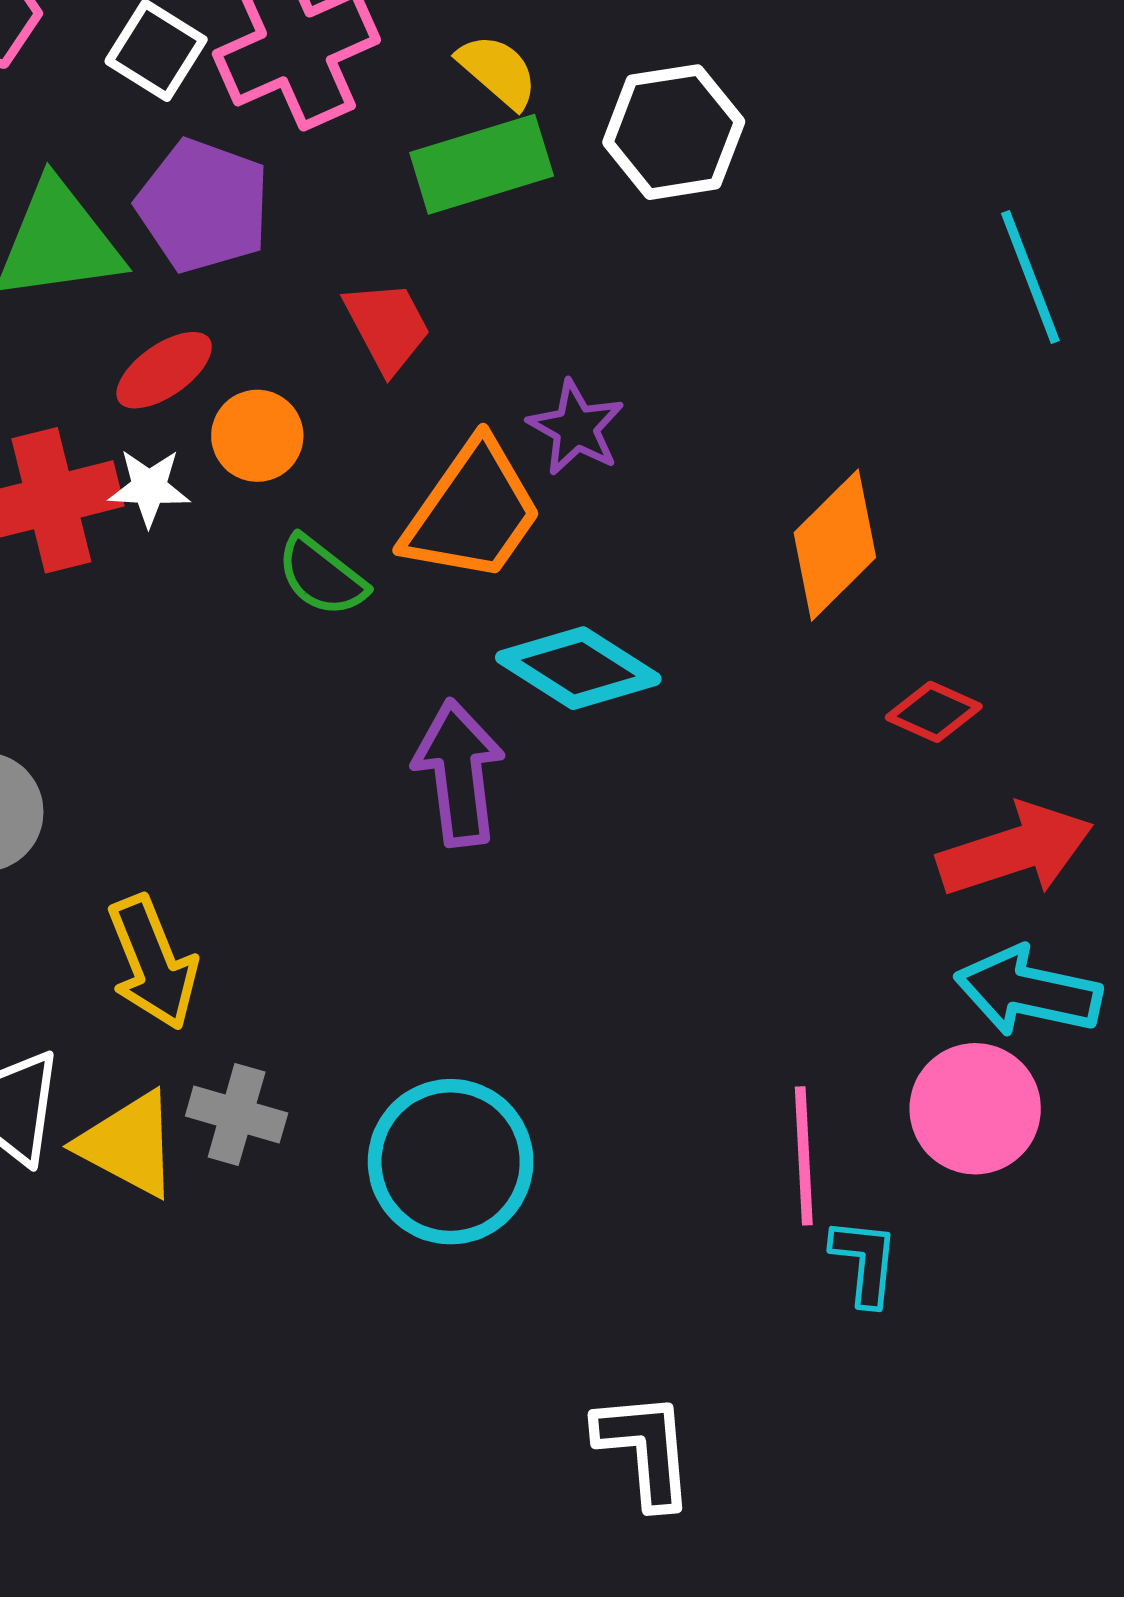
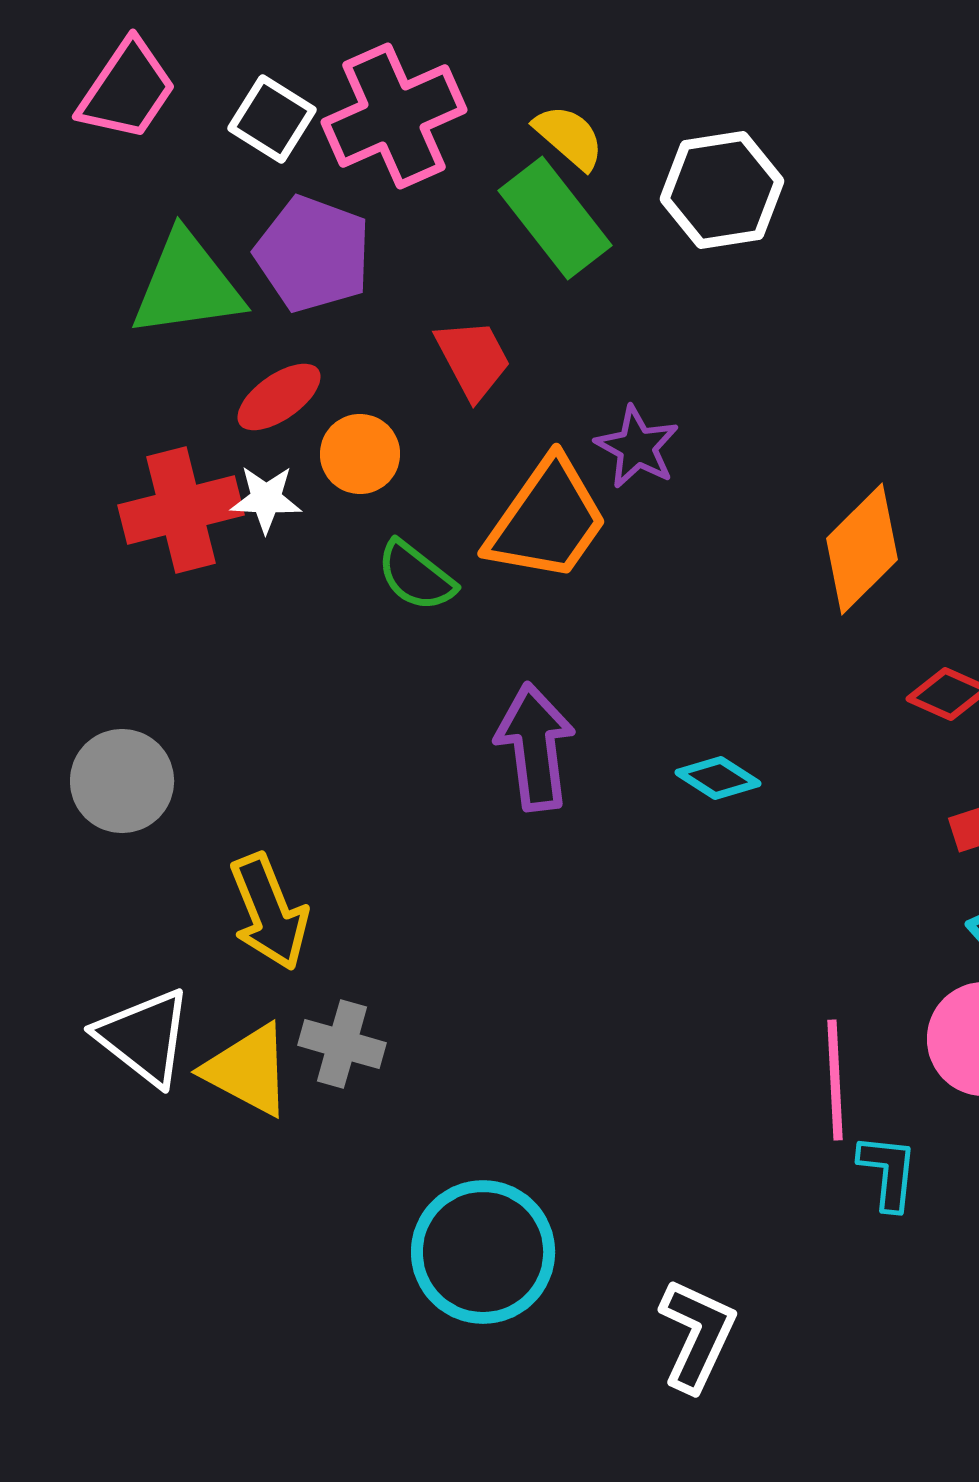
green rectangle: (482, 164) -> (555, 218), turned 69
cyan diamond: (578, 668) -> (718, 778), moved, size x0.6
cyan circle: (451, 1162) -> (483, 1252), moved
white L-shape: (645, 1449) -> (697, 1335), turned 30

